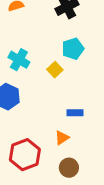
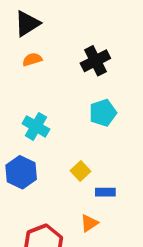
yellow square: (55, 70) -> (81, 171), moved

